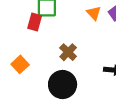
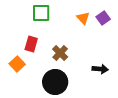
red rectangle: (35, 22) -> (31, 44), moved

